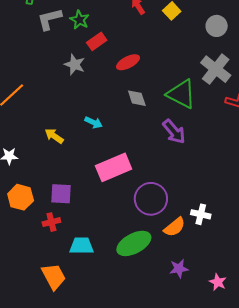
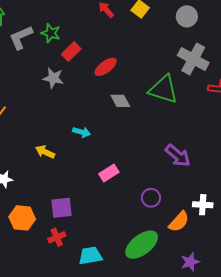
purple arrow: (174, 132) -> (178, 156), moved
pink rectangle: (114, 167) -> (109, 173), size x0.6
purple circle: (151, 199) -> (151, 198), size x0.6

